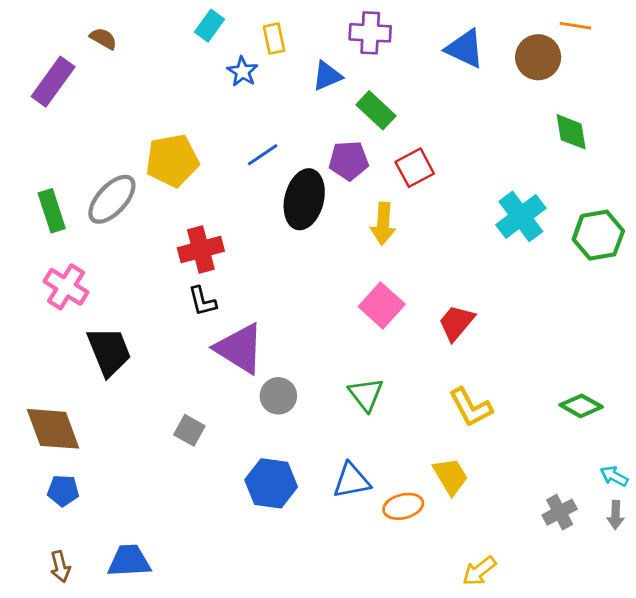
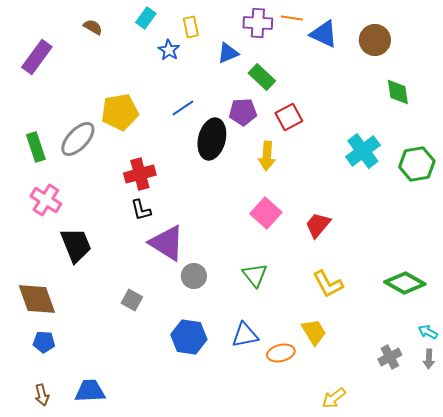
orange line: (575, 26) -> (292, 18), moved
brown semicircle: (103, 39) -> (93, 27), moved
green diamond: (581, 406) -> (405, 283), size x1.4

